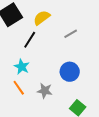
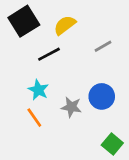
black line: (30, 40) -> (49, 54), turned 30
gray star: (45, 91) -> (71, 107), moved

